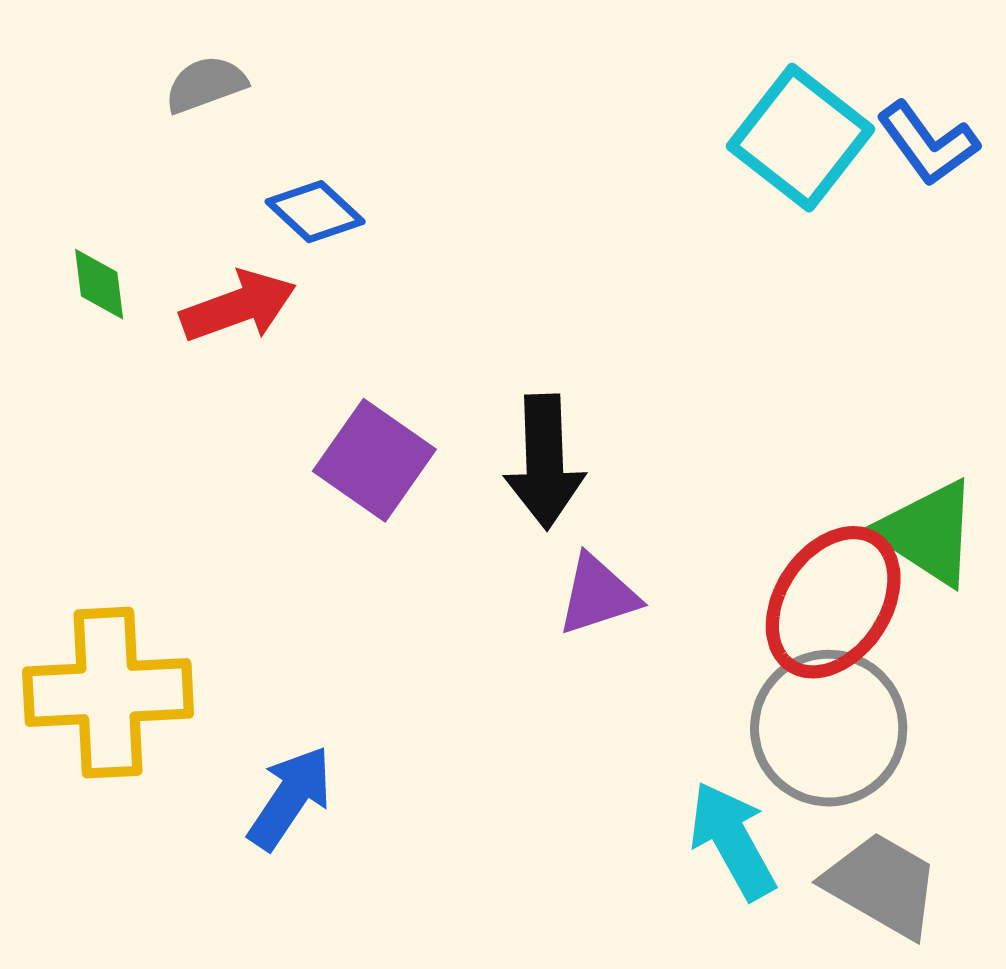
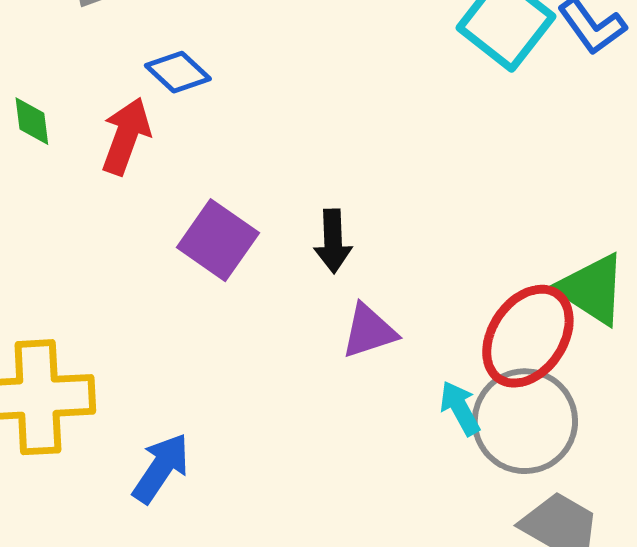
red arrow: (238, 306) -> (126, 136), turned -50
black arrow: (545, 462) -> (333, 241), size x0.7
cyan arrow: (733, 841) -> (460, 408), moved, size x0.7

